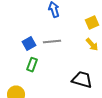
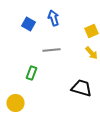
blue square: (29, 44) -> (29, 24), moved, turned -32

